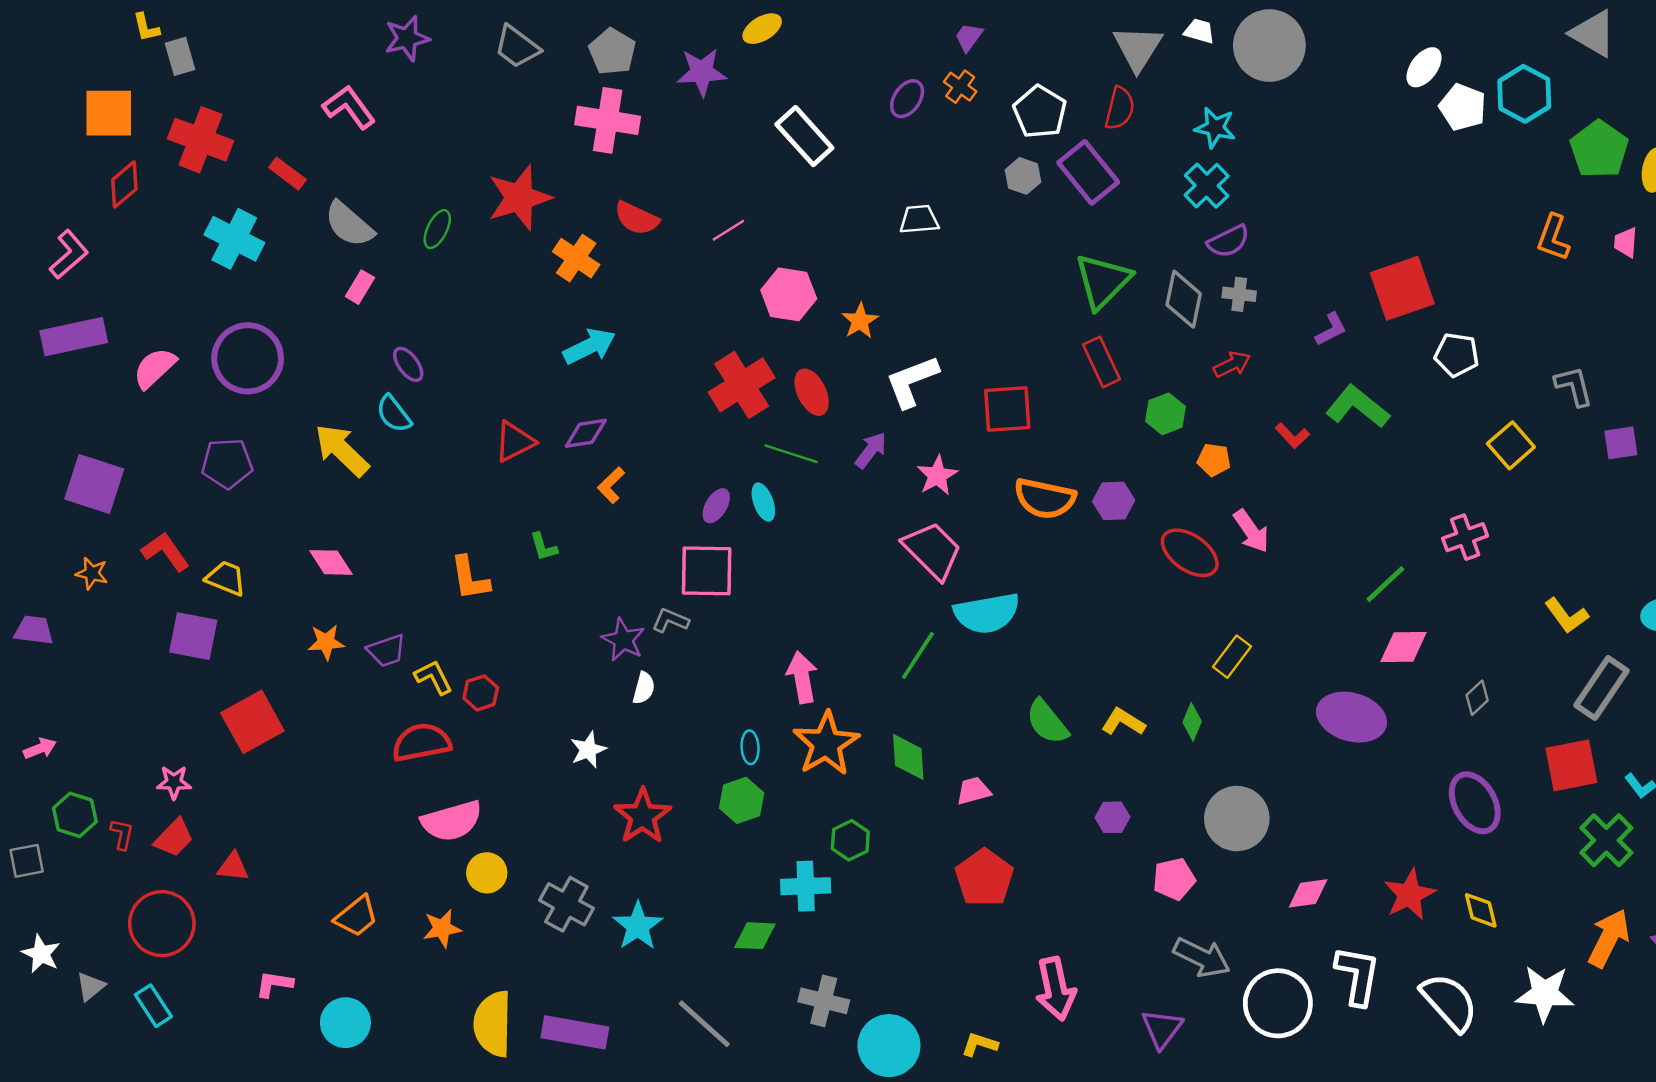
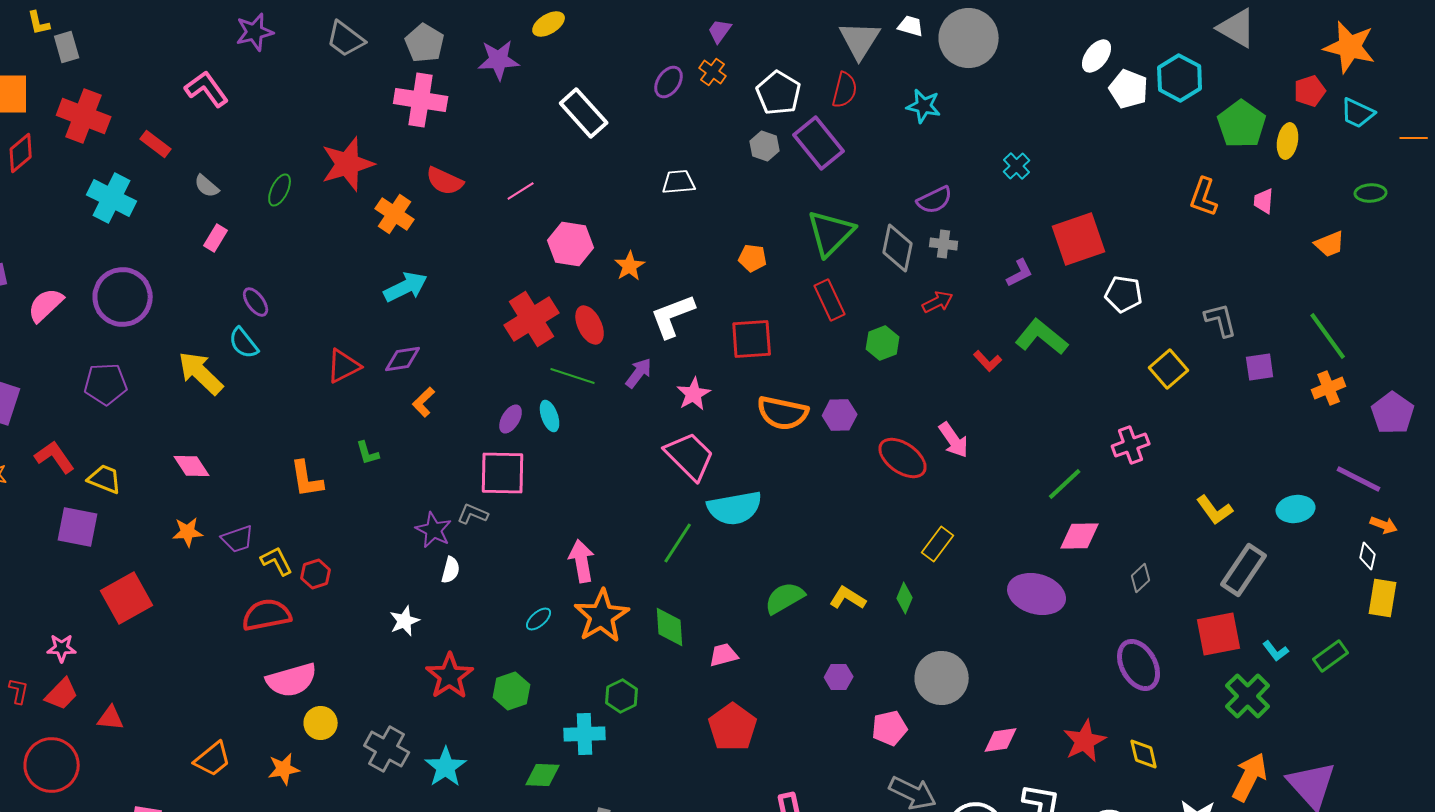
cyan cross: (1207, 186) -> (1017, 166), moved, size x0.7
gray semicircle: (349, 224) -> (207, 186), size x0.6
orange pentagon: (1214, 460) -> (753, 258), moved
green semicircle: (1047, 722) -> (785, 598), turned 99
cyan ellipse: (750, 747) -> (539, 619), turned 52
green hexagon: (742, 800) -> (512, 691), moved

